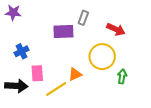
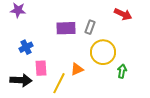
gray rectangle: (83, 18) -> (90, 27), moved
red arrow: (116, 29) -> (123, 14), moved
yellow line: (56, 89) -> (59, 83), turned -30

